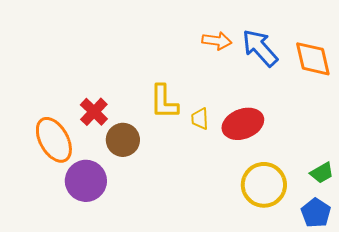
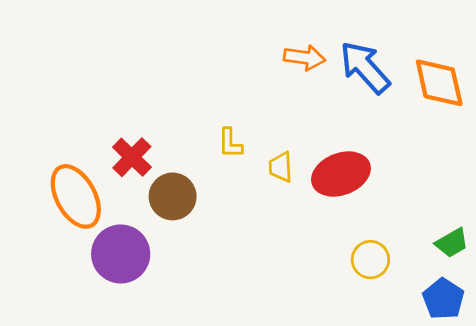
yellow L-shape: (164, 102) -> (230, 143), size x0.6
yellow circle: (264, 185) -> (370, 260), size x0.6

